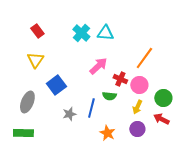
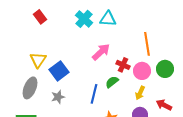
orange line: (144, 58) -> (147, 44), turned -45
yellow triangle: (35, 60) -> (38, 60), moved
green semicircle: (109, 96) -> (112, 82), turned 136
green circle: (163, 98) -> (165, 69), moved
gray star: (69, 114) -> (58, 97), moved

